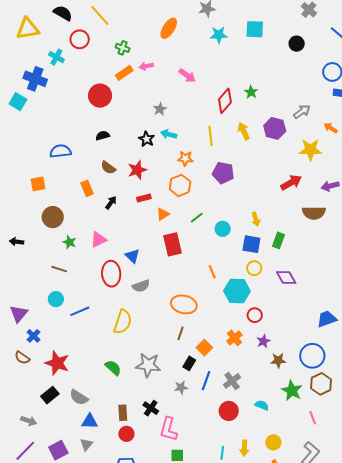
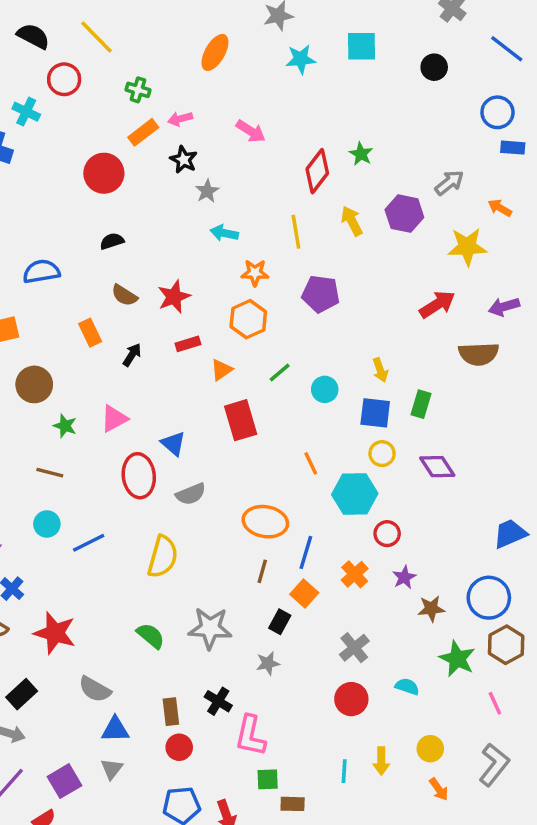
black star: (147, 139) -> (184, 160), moved
blue line: (206, 381) -> (306, 552), moved
black rectangle: (50, 395) -> (22, 694), moved

